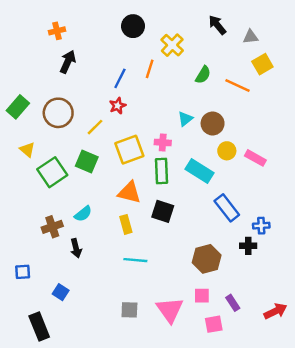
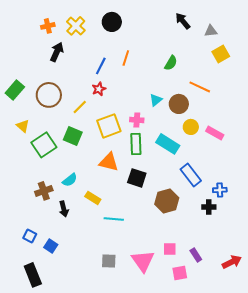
yellow cross: (172, 45) -> (76, 26), moved
orange line: (238, 85) -> (200, 87), moved
yellow rectangle: (126, 224) -> (93, 198), moved, turned -42
brown hexagon: (207, 259) -> (167, 201), moved
blue square: (23, 272) -> (30, 236), moved, turned 32

